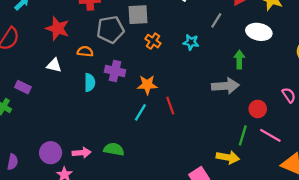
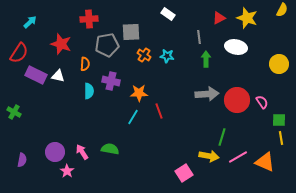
gray line: (216, 20) -> (199, 37), turned -40
cyan star: (191, 42) -> (167, 56), moved
orange semicircle: (85, 51) -> (85, 64), turned 88
green arrow: (239, 59) -> (206, 59), moved
purple rectangle: (23, 87) -> (36, 75), moved, size x1.5
red circle: (258, 109) -> (237, 100), moved, size x1.6
pink line: (270, 135) -> (238, 157), moved, turned -60
pink arrow: (82, 153) -> (82, 152), turned -119

